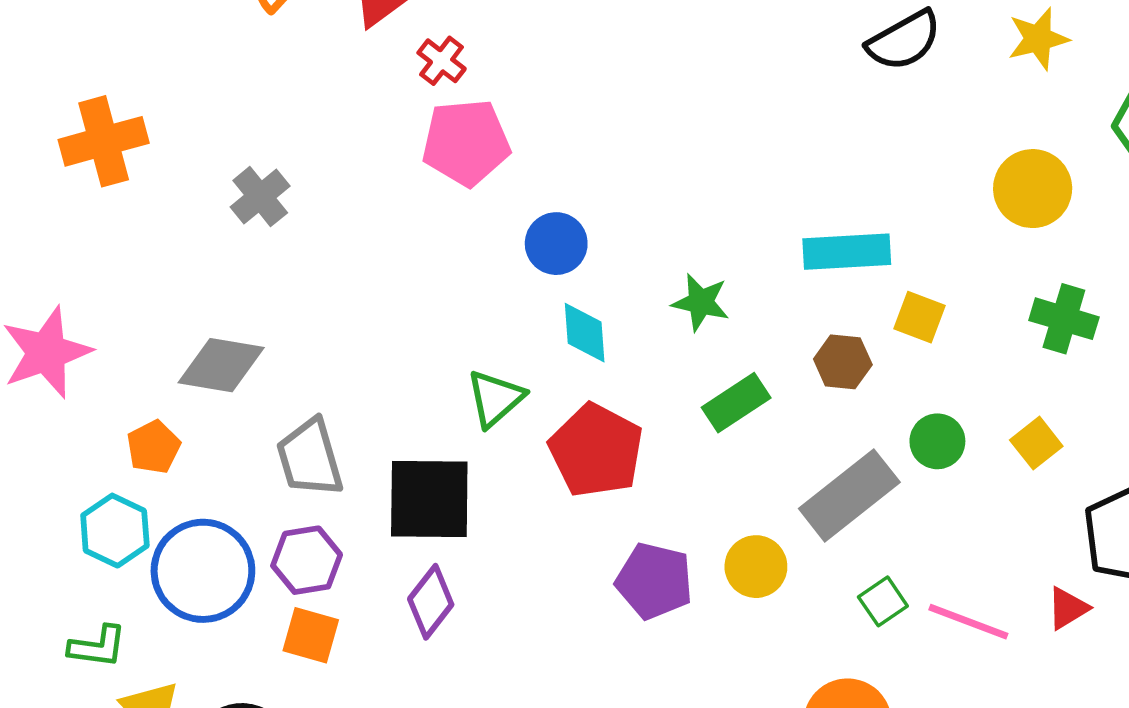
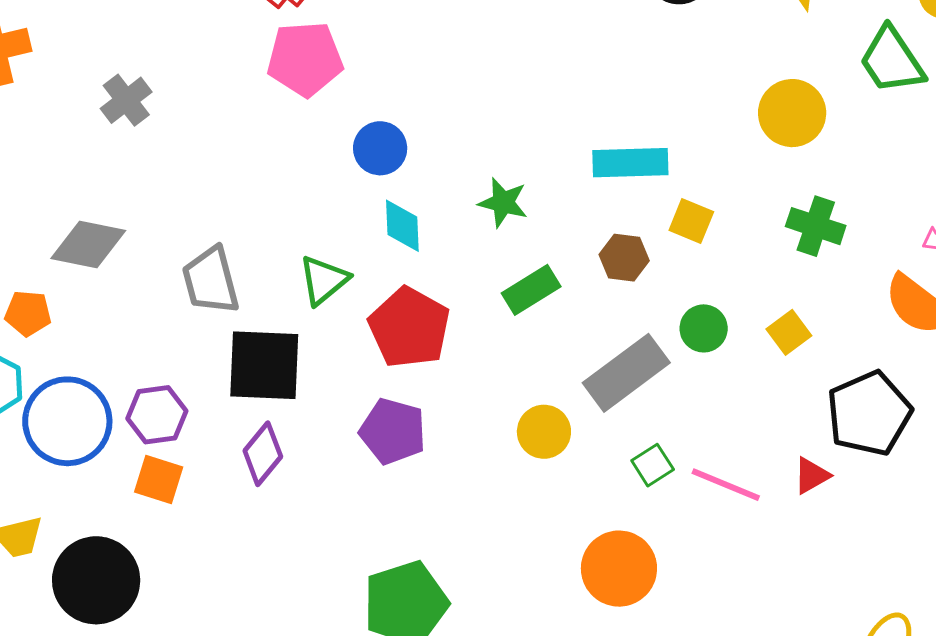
orange pentagon: (154, 447) -> (28, 313), turned 30
gray trapezoid: (310, 458) -> (211, 281), moved
purple pentagon: (654, 581) -> (393, 431), moved

